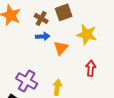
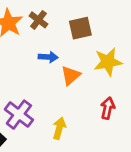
brown cross: (41, 18) -> (39, 20), moved
yellow star: (87, 34) -> (108, 62), turned -30

